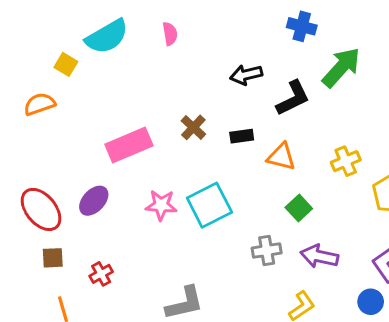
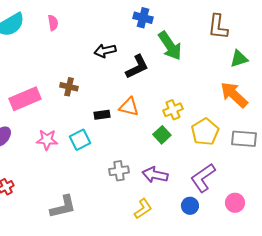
green arrow: (341, 67) -> (170, 46), turned 104
brown cross: (193, 127) -> (69, 87), turned -30
black rectangle: (242, 136) -> (102, 115), moved
cyan square: (209, 205) -> (80, 140), size x0.7
green square: (299, 208) -> (162, 135), moved

